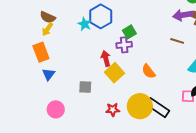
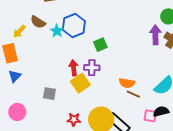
purple arrow: (183, 15) -> (155, 35), turned 90
brown semicircle: (48, 17) -> (38, 22), moved
brown line: (177, 41) -> (133, 94), moved
purple cross: (124, 45) -> (92, 68), moved
orange semicircle: (149, 71) -> (127, 83), moved, turned -49

